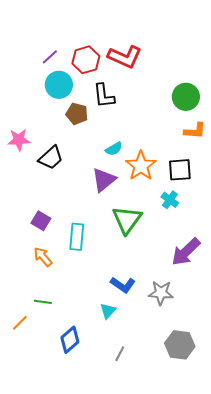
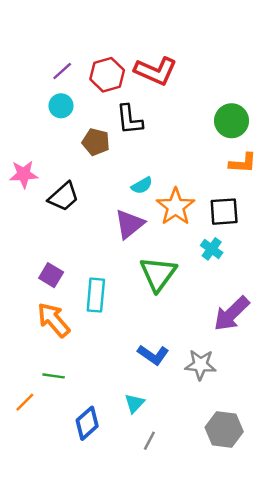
cyan circle: (59, 85) -> (61, 106), moved, size x0.7
orange arrow: (43, 257) -> (54, 320), size x1.4
cyan triangle: (108, 311) -> (134, 403), moved

